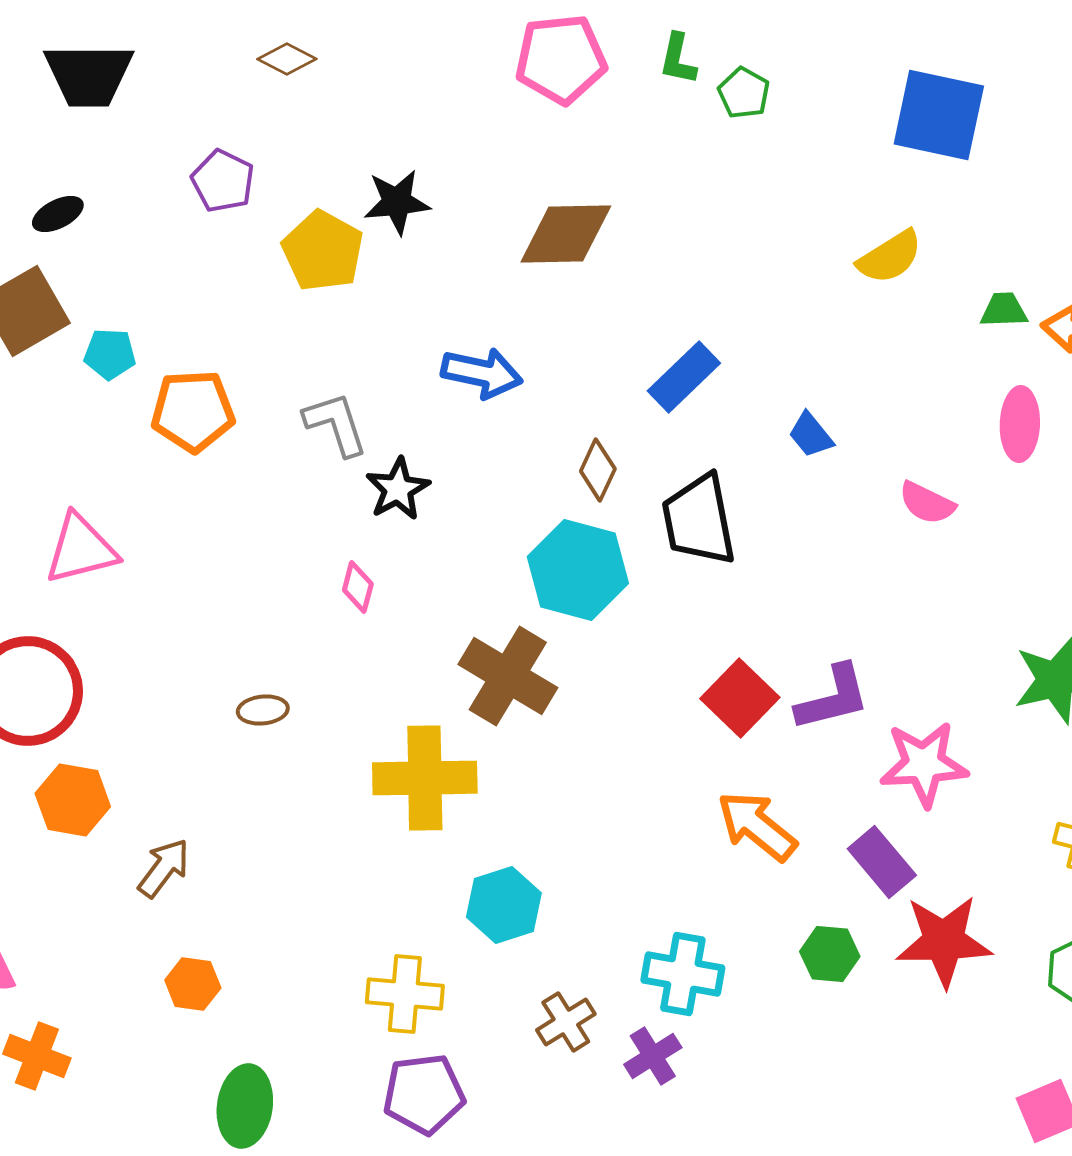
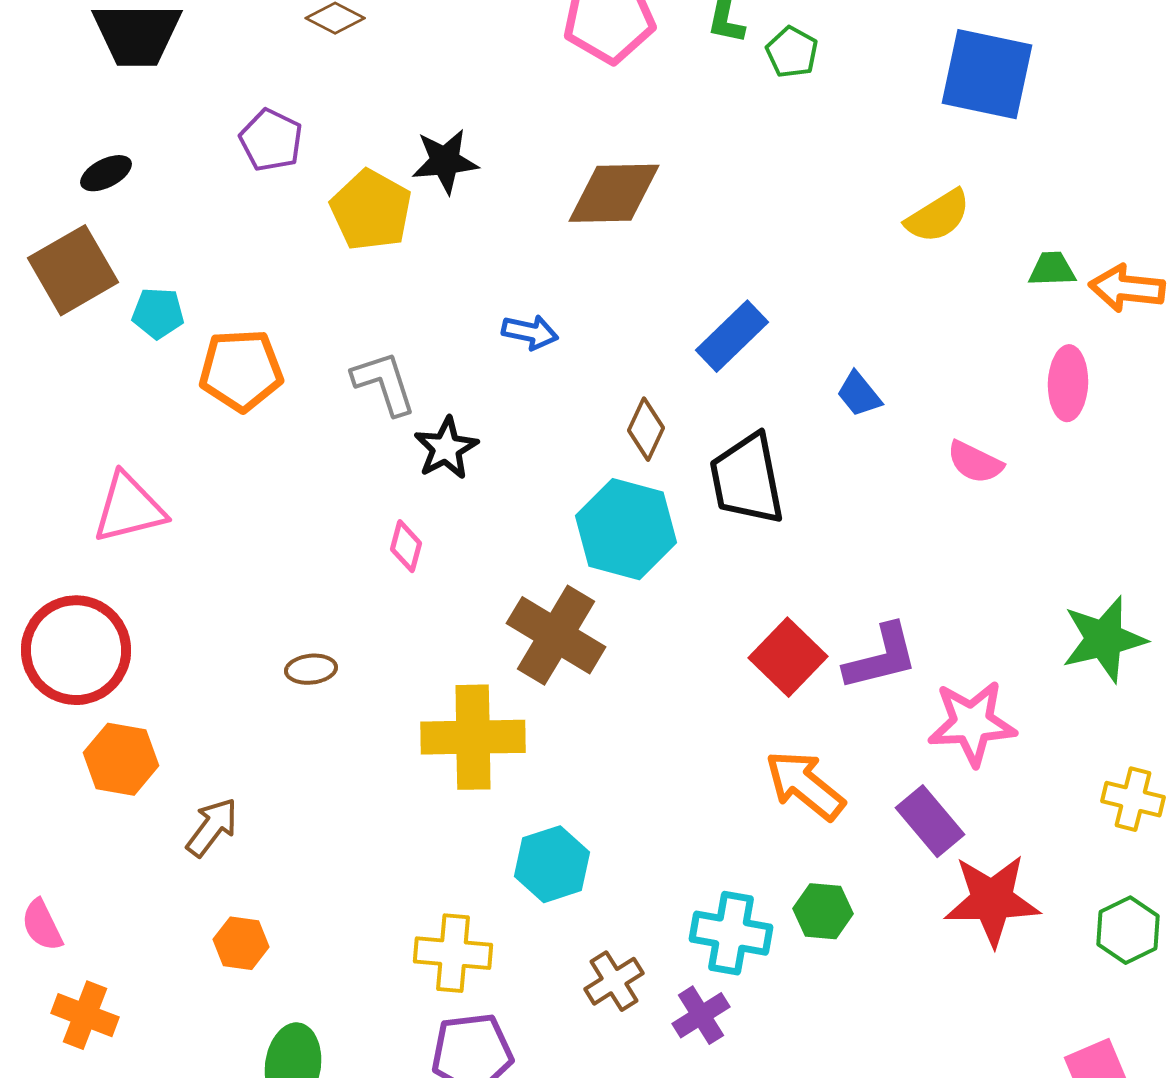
blue arrow: (482, 373) -> (530, 332), size x0.7
green hexagon: (830, 954) -> (823, 911), moved

